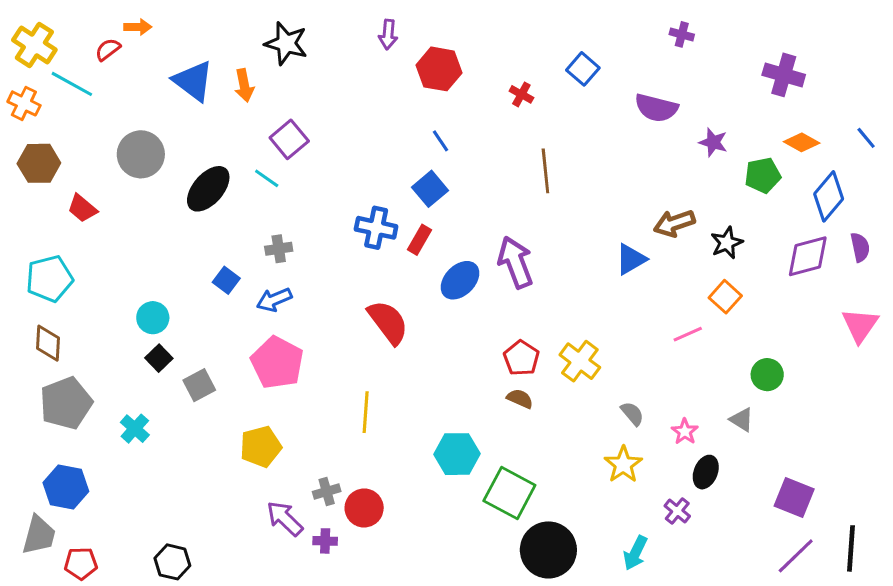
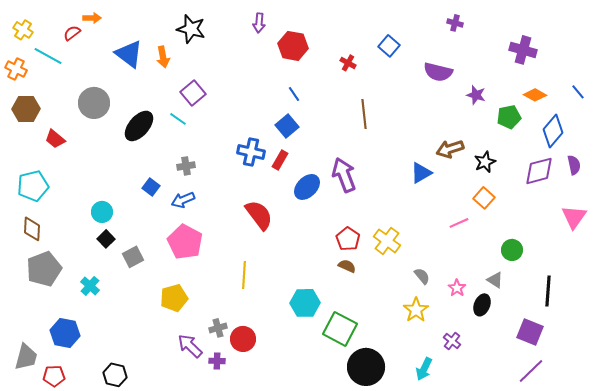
yellow cross: (34, 45) -> (23, 30), size x0.7
black ellipse: (706, 472) -> (482, 305), moved
blue hexagon: (66, 487) -> (65, 333), moved
black line: (851, 548) -> (548, 291), moved

